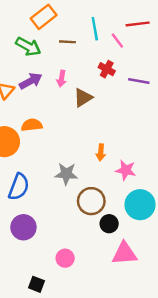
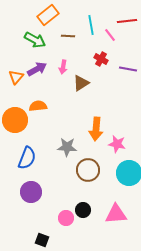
orange arrow: (101, 152) -> (96, 129), size x1.6
black circle: (109, 224) -> (83, 210), moved

